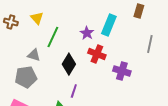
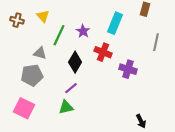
purple star: (87, 33) -> (83, 31), moved
purple line: (74, 91) -> (71, 88), moved, turned 32

